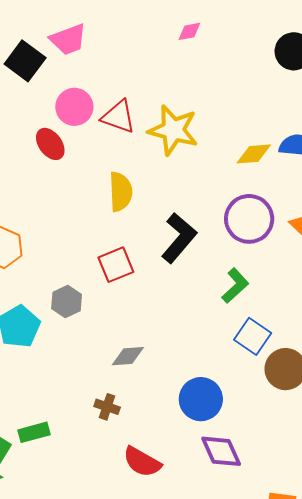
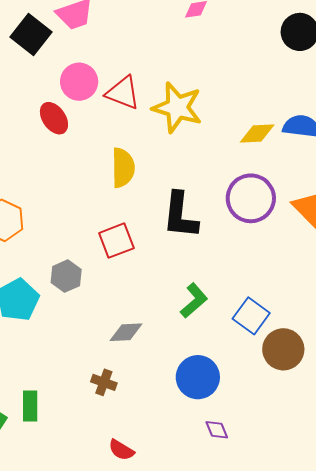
black L-shape: (179, 238) -> (180, 215), turned 144
green L-shape: (235, 286) -> (194, 301), moved
green rectangle: (34, 432) -> (30, 406), turned -76
purple diamond: (221, 451) -> (217, 430), size x0.6
red semicircle: (142, 462) -> (121, 450), moved, size x0.7

